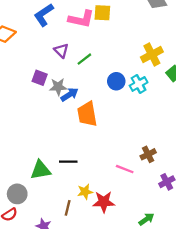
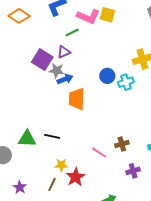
purple triangle: (61, 51) -> (64, 52), moved, turned 40
green line: (84, 59) -> (72, 32), moved
purple square: (40, 78) -> (42, 60), size x1.5
red star: (104, 202) -> (76, 177), turned 30
brown line: (68, 208) -> (52, 184), moved

